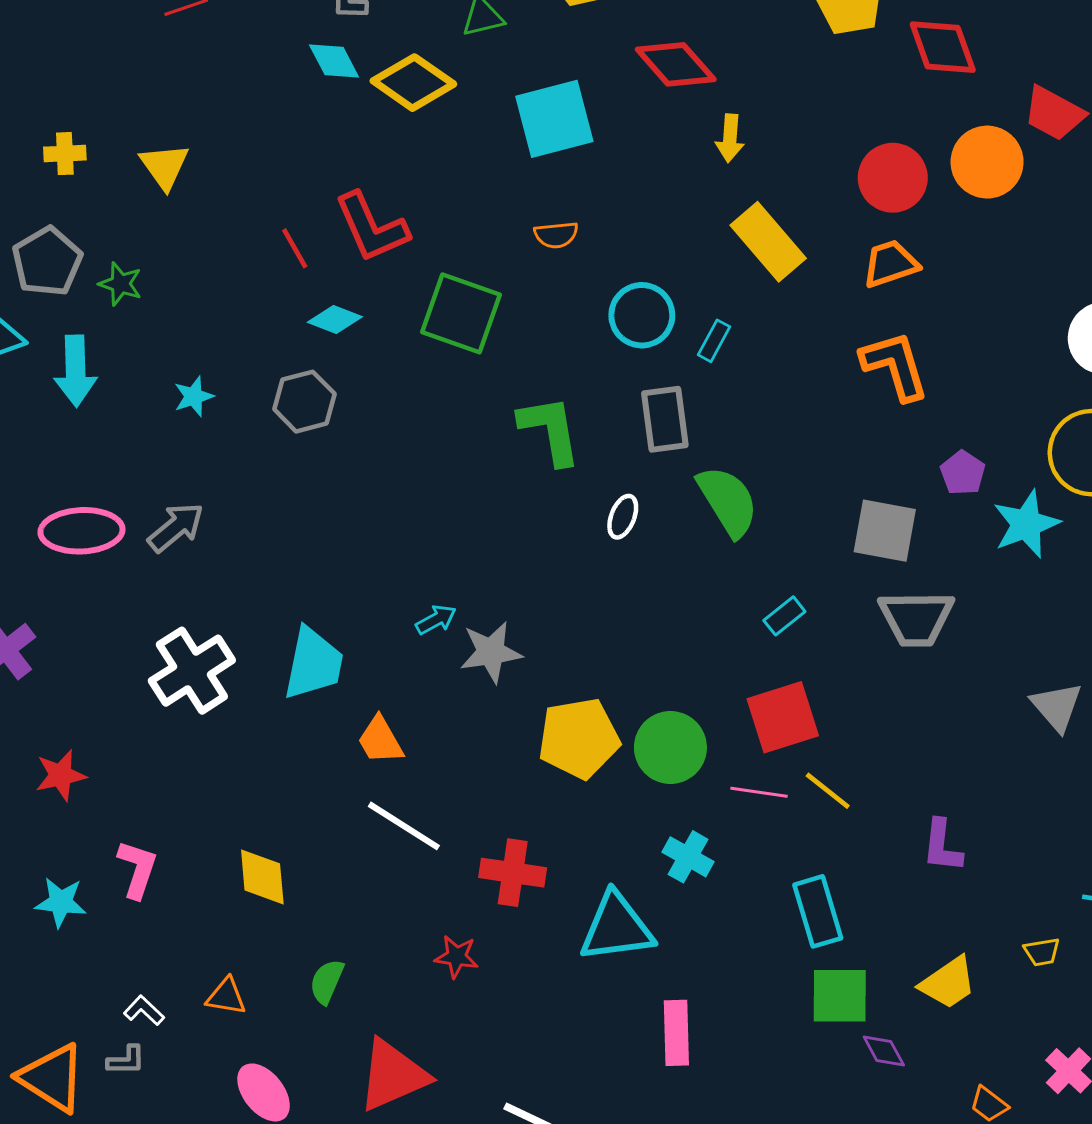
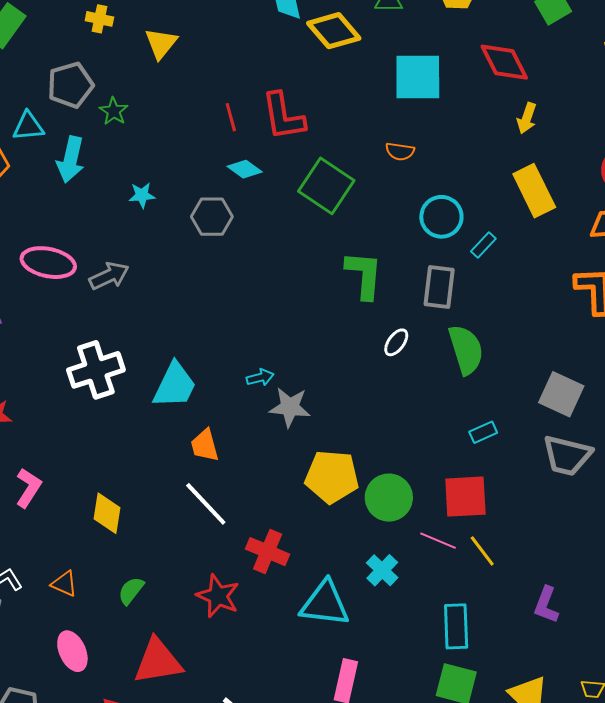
red star: (457, 957) -> (218, 596), size x1.5

